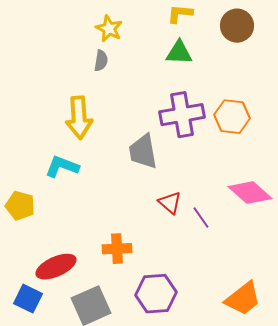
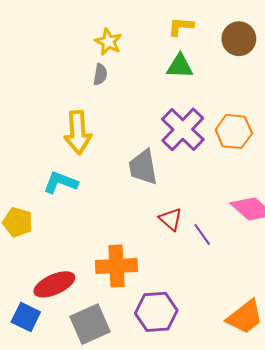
purple cross: (182, 115) -> (183, 129), turned -36
orange cross: (117, 249) -> (117, 266), size x1.4

